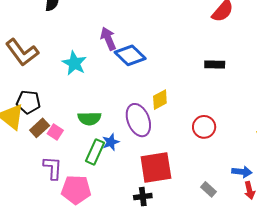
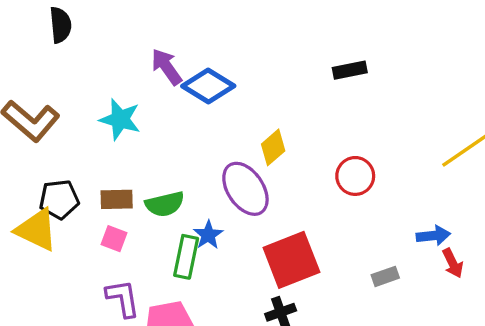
brown rectangle: (40, 128) -> (117, 199), moved, turned 54
gray rectangle: (209, 189) -> (385, 276), turned -49

